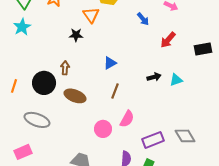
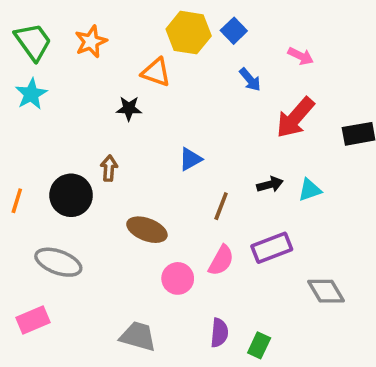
orange triangle: (91, 15) -> (156, 72), turned -36
red arrow: (168, 40) -> (295, 118), size x1.4
brown line: (115, 91) -> (221, 206), moved
brown ellipse: (75, 96) -> (147, 230), moved
purple rectangle: (153, 140) -> (272, 248), moved

